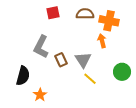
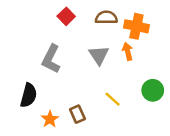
red square: (53, 13) -> (66, 16), turned -32
brown rectangle: (61, 60) -> (77, 114), moved
gray triangle: (83, 60) -> (99, 55), moved

